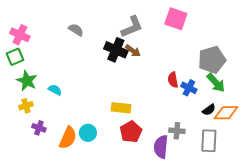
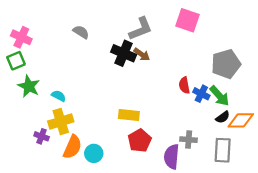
green arrow: (216, 83) -> (219, 96), moved
yellow cross: (26, 106) -> (61, 121), moved, size x1.6
cyan circle: (88, 133) -> (94, 153), moved

